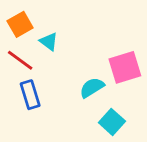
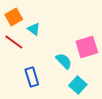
cyan semicircle: (92, 88) -> (64, 61), turned 78
blue rectangle: (30, 95) -> (32, 77), moved

